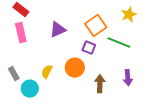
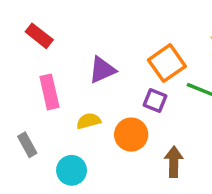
pink rectangle: (21, 33) -> (49, 92), moved
yellow semicircle: (47, 72) -> (89, 121), moved, turned 48
cyan circle: (30, 89) -> (72, 170), moved

